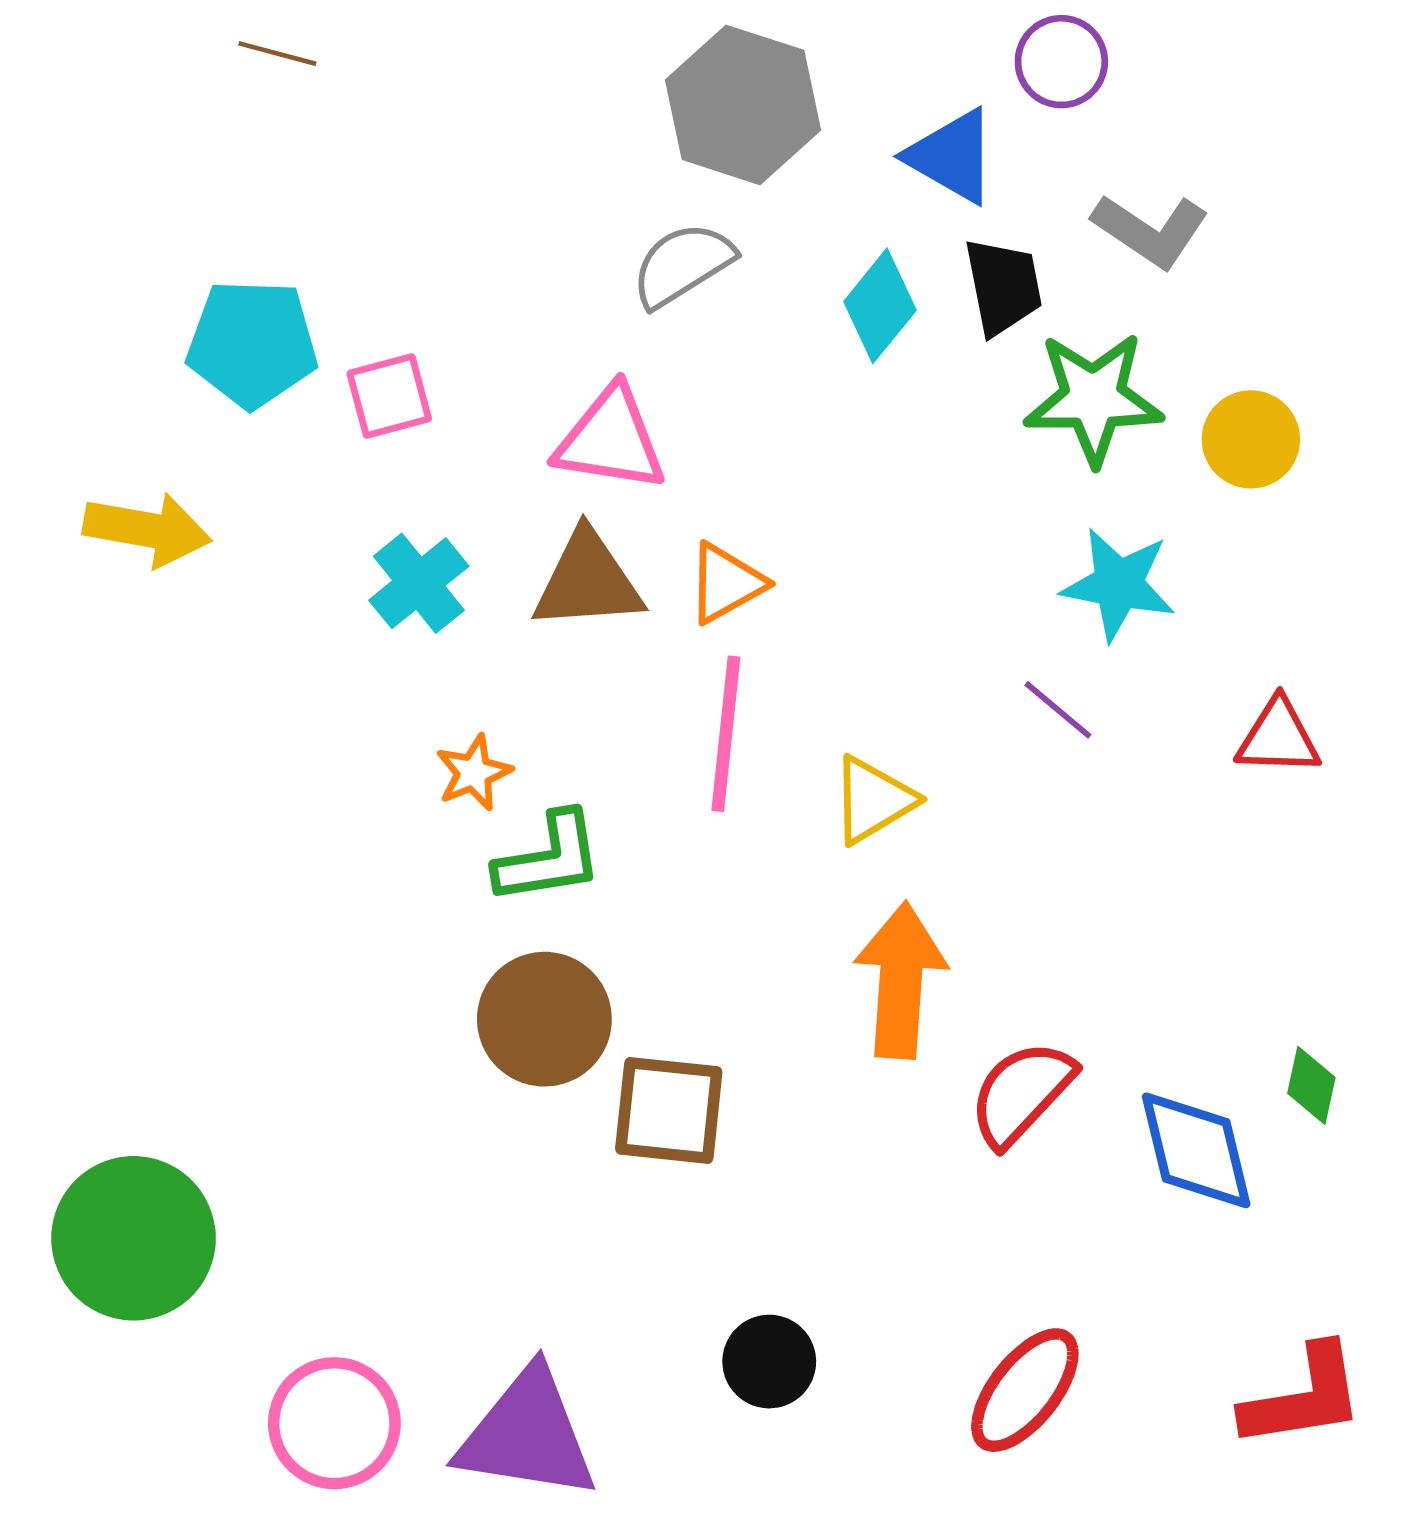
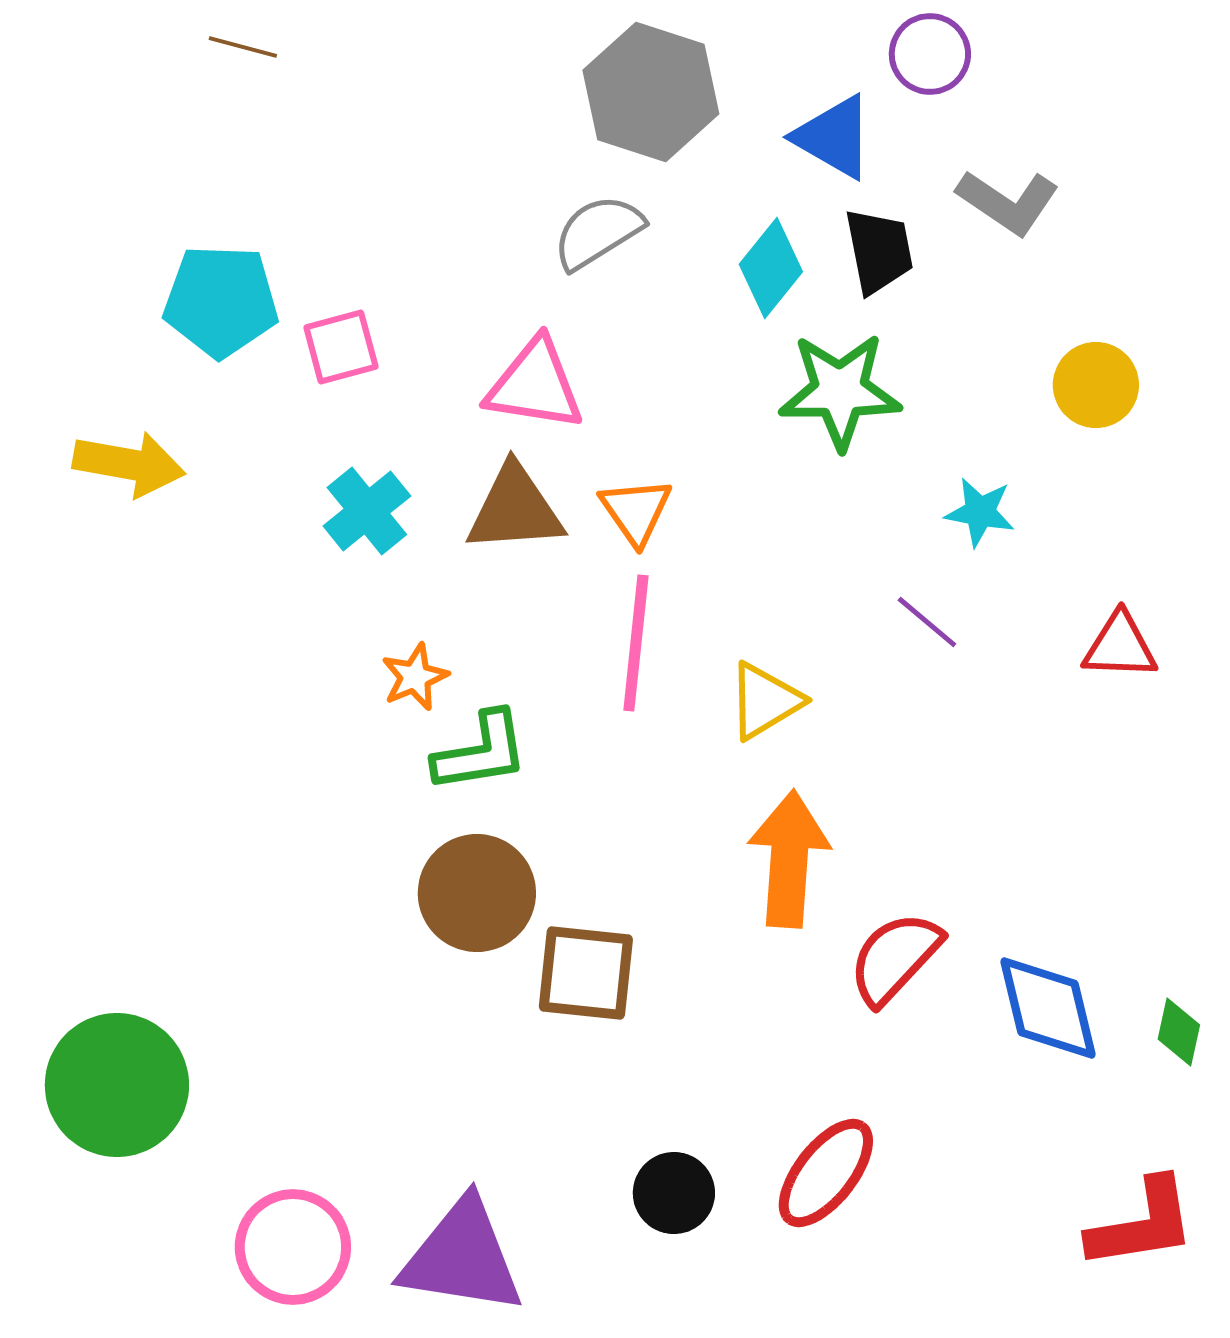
green star: (1093, 398) -> (840, 391), moved
orange triangle: (726, 583) -> (636, 511), turned -36
cyan star: (1118, 584) -> (980, 512), size x0.7
green diamond: (1311, 1085) -> (1179, 1032), moved
red ellipse: (1025, 1390) -> (826, 1173), moved

